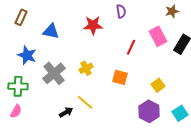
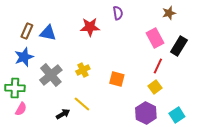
brown rectangle: (21, 17) -> (27, 31), moved
red line: (131, 47) -> (158, 66), moved
blue star: (27, 55) -> (24, 57), turned 30
pink semicircle: (16, 111) -> (21, 109), moved

